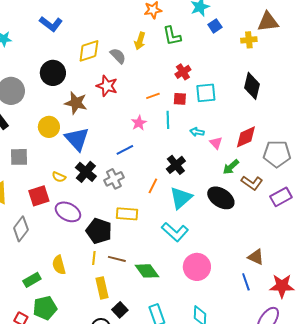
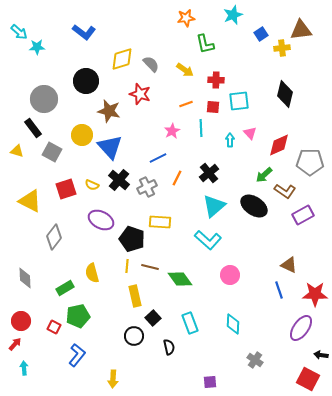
blue square: (215, 26) -> (261, 34), moved
yellow arrow: (140, 41) -> (185, 70), moved, turned -72
red cross: (183, 72) -> (216, 80), turned 35
cyan arrow: (197, 132) -> (230, 140), turned 80
pink triangle: (216, 143) -> (250, 133), moved
gray square: (19, 157) -> (52, 152), moved, turned 30
orange line: (153, 186) -> (177, 178), moved
red square: (39, 196) -> (66, 189), moved
purple rectangle: (281, 197) -> (303, 215), moved
pink circle: (197, 267) -> (230, 275), size x0.7

